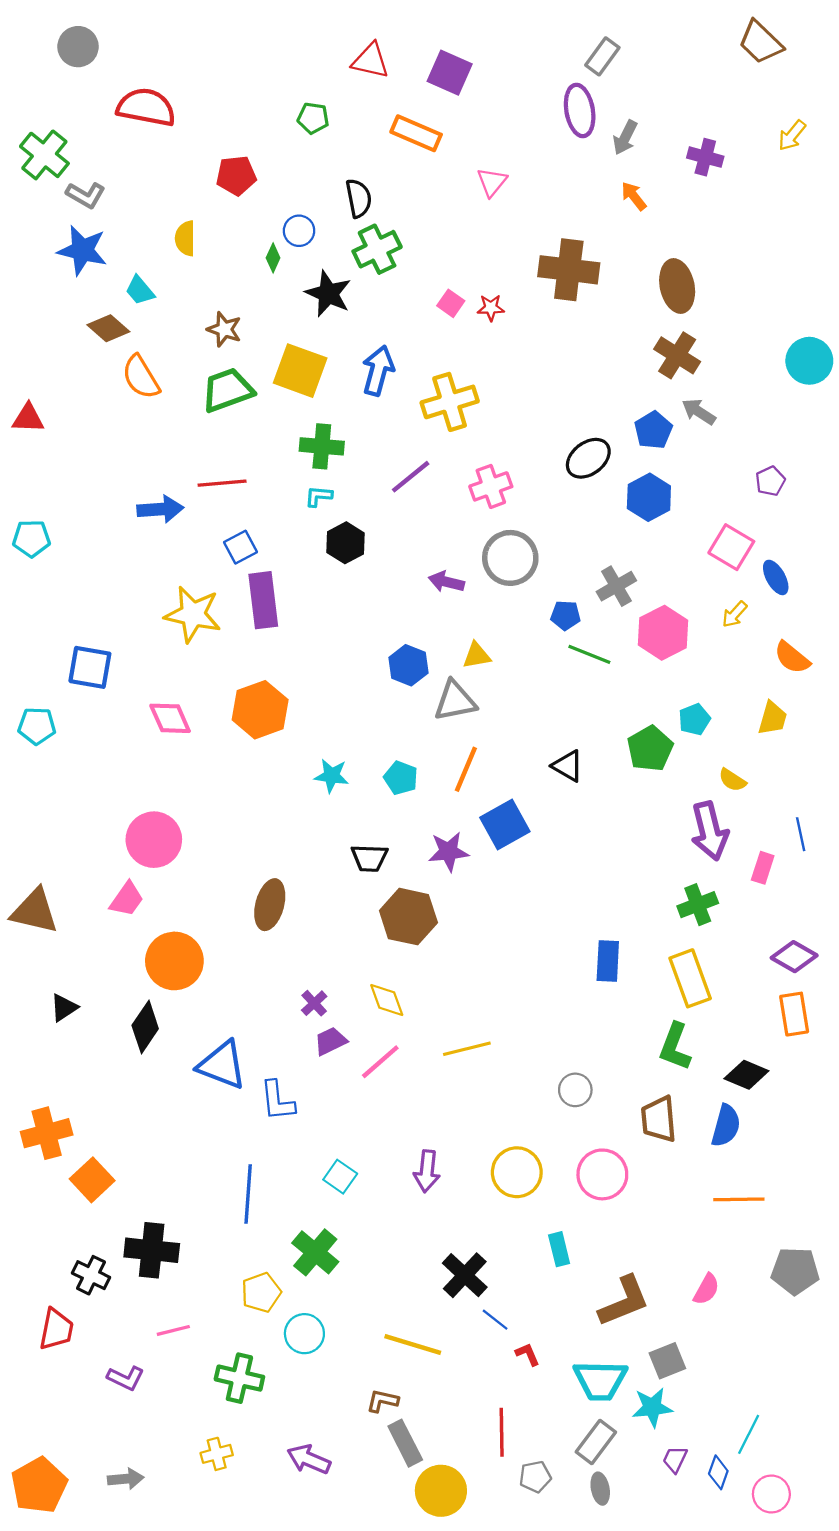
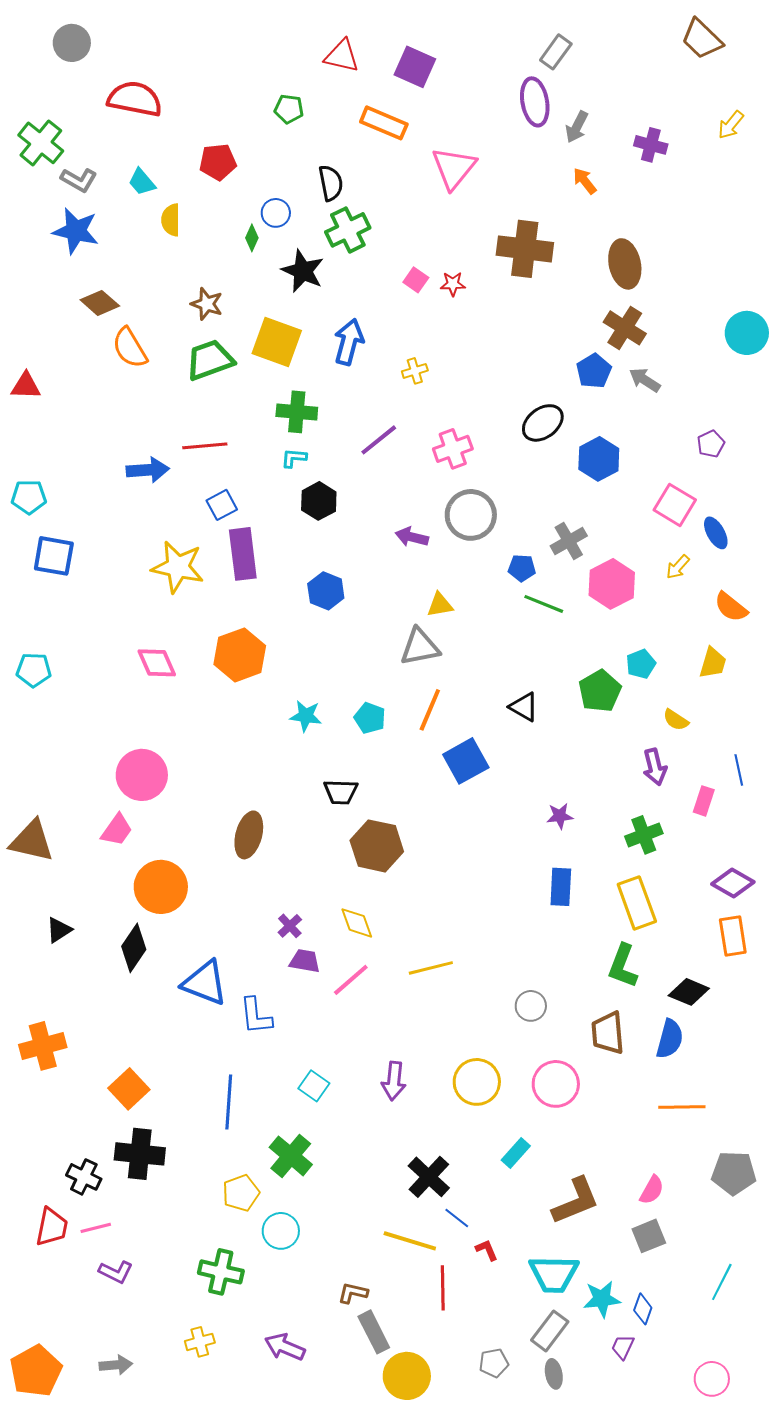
pink triangle: (492, 182) -> (454, 168), size x1.6
cyan trapezoid: (140, 290) -> (142, 182), moved
yellow cross: (450, 402) -> (415, 371), size x0.5
blue pentagon: (653, 430) -> (594, 371), moved
blue hexagon: (408, 665) -> (326, 591), moved
blue square: (90, 667) -> (54, 556), moved
purple arrow: (710, 831) -> (655, 767), size x0.7
purple star: (449, 852) -> (560, 816), moved, size x0.7
purple trapezoid: (330, 1041) -> (305, 961), turned 36
orange square: (92, 1180) -> (129, 1089), moved
cyan rectangle: (559, 1249) -> (516, 1153), turned 56
pink line: (173, 1330) -> (96, 1228), moved
yellow line: (413, 1345) -> (410, 1241), moved
gray square: (667, 1361) -> (649, 1236), moved
red line: (502, 1432) -> (443, 1288), moved
cyan line: (749, 1434) -> (722, 1282), moved
blue diamond: (718, 1472) -> (643, 1309), moved

